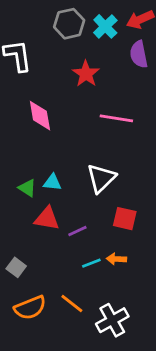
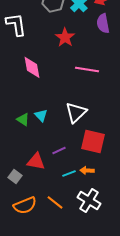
cyan triangle: (52, 182) -> (41, 115), turned 40
red triangle: (47, 219) -> (36, 161), moved
red square: (125, 219) -> (93, 141), size x1.4
white cross: (112, 320) -> (89, 200), moved, turned -30

